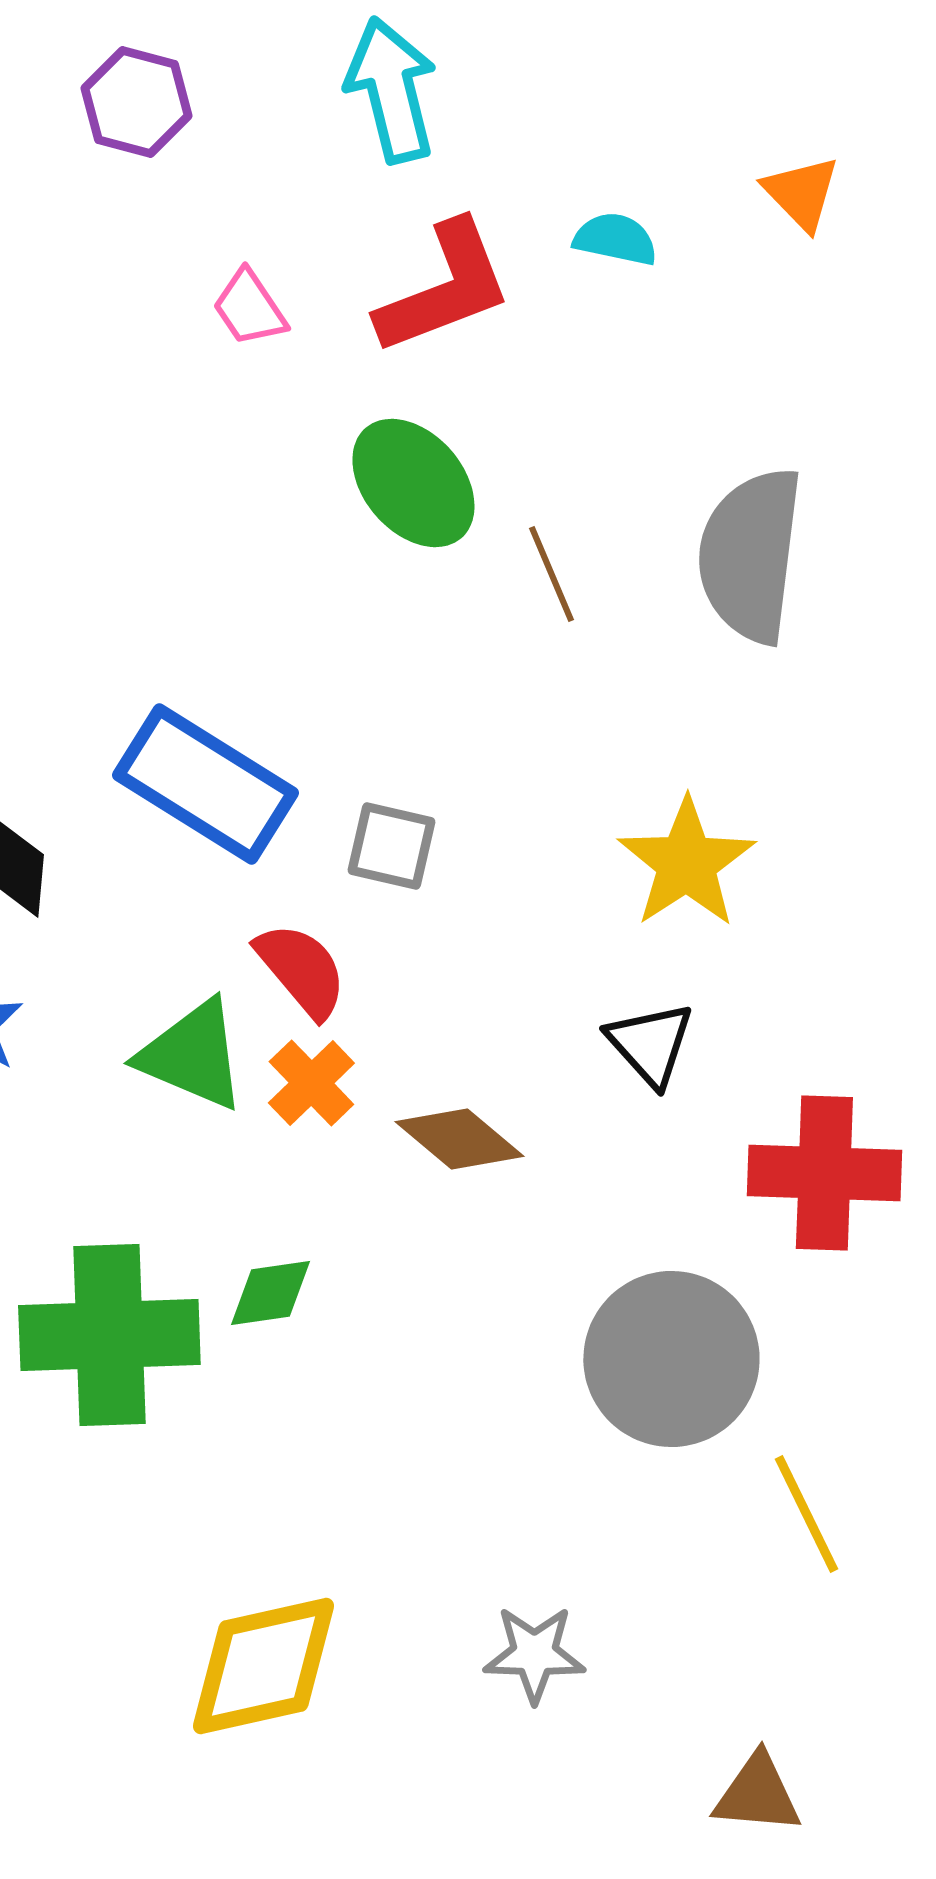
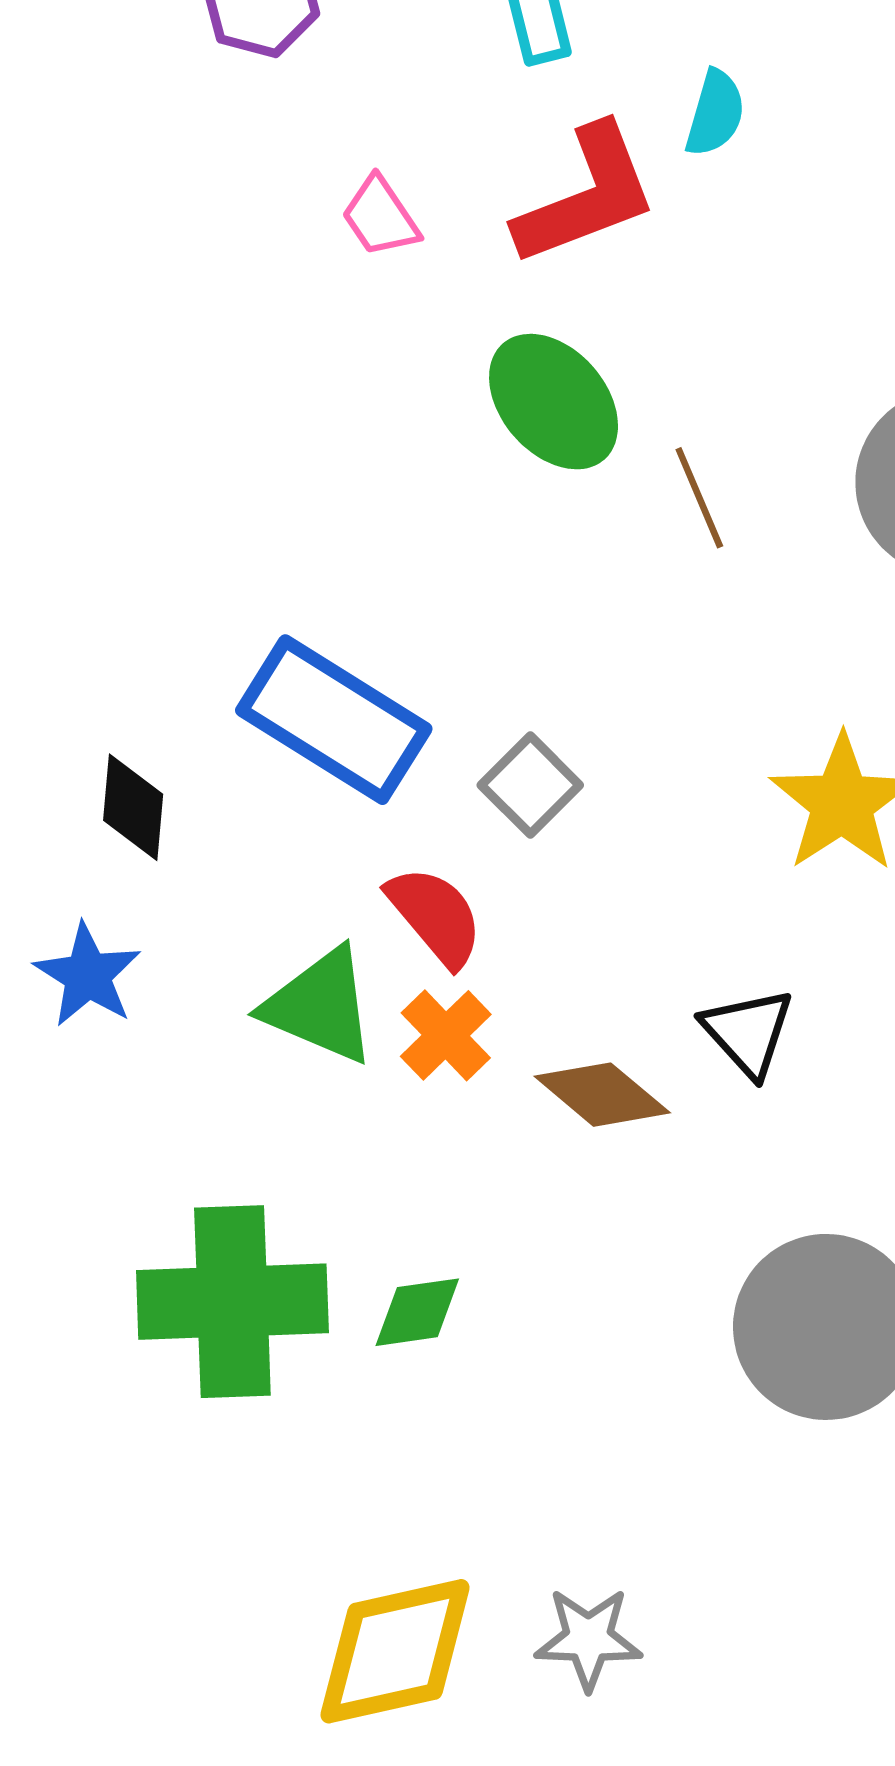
cyan semicircle: (615, 239) -> (715, 113), moved, turned 94
gray square: (391, 846) -> (530, 785), turned 32
black triangle: (650, 1044) -> (748, 1032), moved
green diamond: (270, 1293) -> (417, 1312), moved
gray star: (534, 1654) -> (588, 1639), moved

